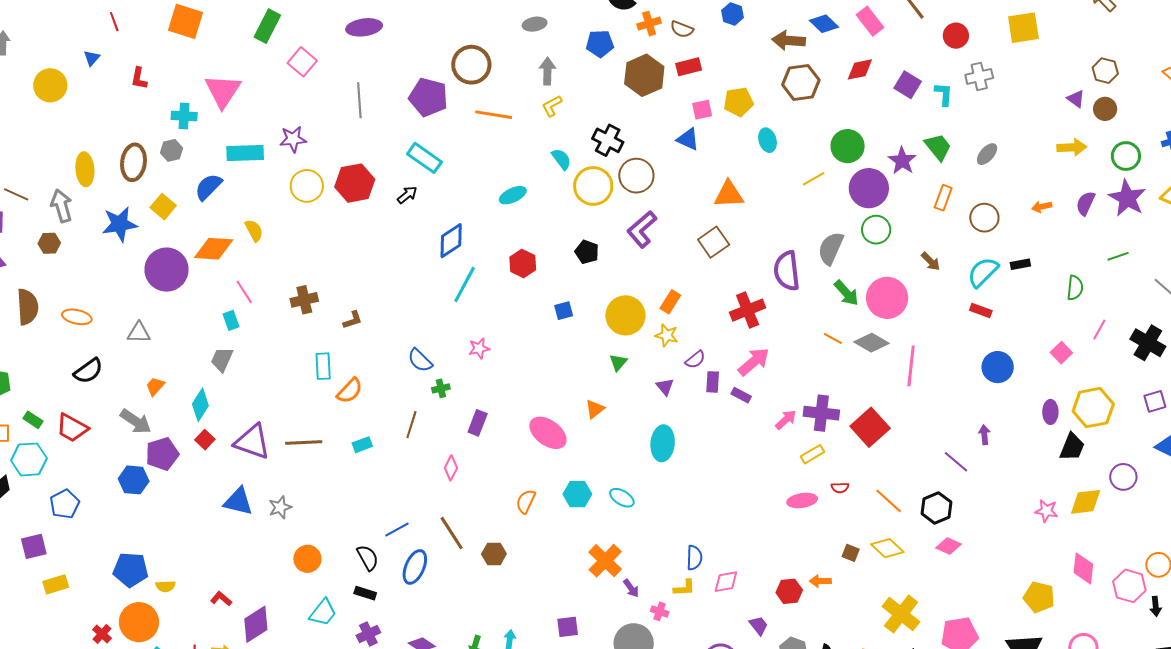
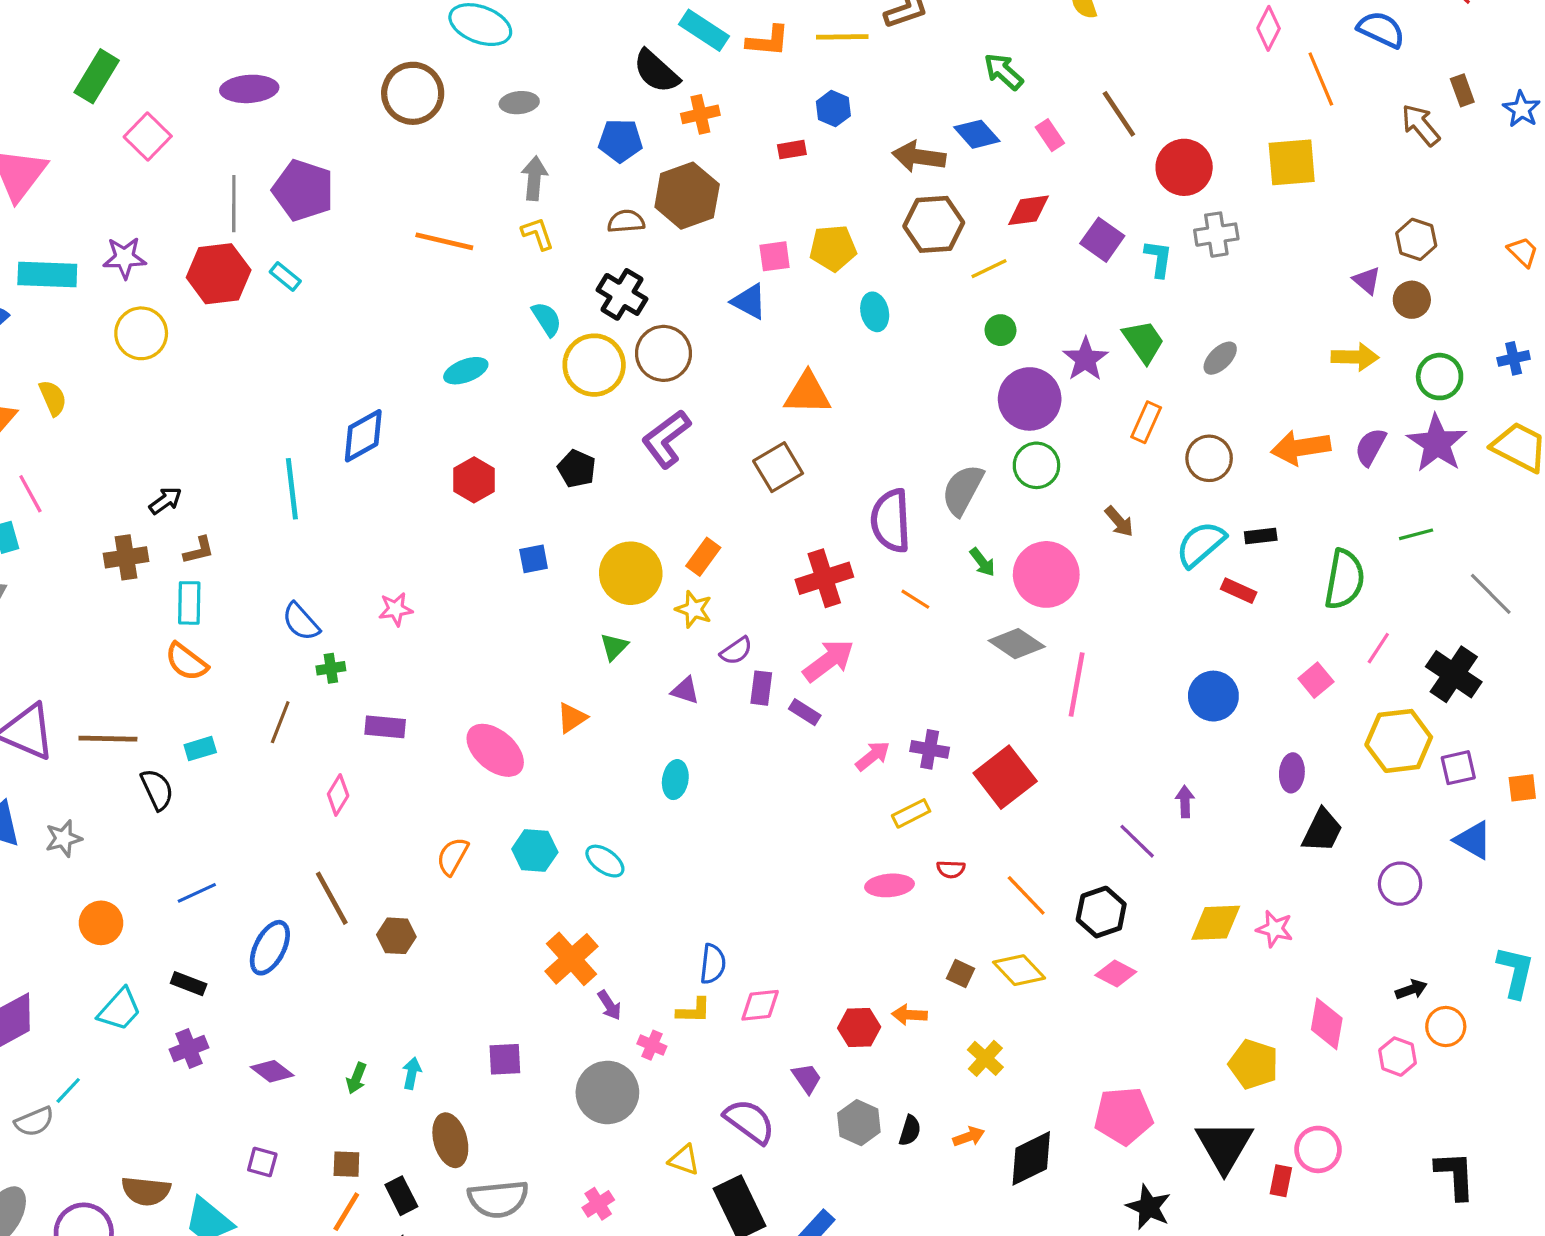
pink rectangle: (870, 21) -> (1050, 135), size x0.7
brown semicircle: (682, 29) -> (626, 221), moved, turned 150
red circle: (956, 36) -> (1184, 167), size x1.4
brown circle: (471, 65) -> (413, 93), moved
red rectangle: (689, 67) -> (792, 150), moved, size x0.7
purple pentagon: (428, 97) -> (303, 190), moved
yellow L-shape: (552, 106) -> (538, 234), turned 95
green circle: (848, 146) -> (1000, 330), size x0.6
cyan rectangle: (425, 158) -> (285, 276), moved, size x0.6
yellow line: (814, 179) -> (989, 269), moved
red hexagon: (355, 183) -> (219, 274), moved
black arrow: (407, 195) -> (165, 501), moved
orange arrow: (1042, 207) -> (1301, 448), size x1.8
cyan line: (465, 285) -> (292, 489), moved, turned -39
green semicircle: (1075, 288) -> (1344, 579), size x1.5
green arrow: (846, 293) -> (982, 562), size x0.7
brown cross: (304, 300) -> (126, 557), moved
red rectangle: (981, 310) -> (1239, 591), moved
orange line: (833, 339) -> (915, 599), moved
cyan rectangle: (323, 366) -> (189, 603), moved
purple triangle: (665, 387) -> (685, 690), turned -36
orange semicircle: (350, 391) -> (186, 662), turned 80
yellow hexagon: (1093, 408) -> (1399, 741), moved
purple cross: (821, 413) -> (930, 749), size x0.7
purple rectangle: (478, 423) -> (385, 727), turned 70
cyan ellipse: (663, 443) -> (675, 780), size x0.7
yellow diamond: (1086, 502) -> (1216, 923), moved
blue line: (397, 530) -> (197, 893), moved
black semicircle: (368, 558) -> (157, 790), moved
pink hexagon: (1129, 586) -> (1398, 1057), size x0.7
black arrow: (1156, 606) -> (1411, 990), moved, turned -108
yellow cross: (901, 614) -> (985, 1058), moved, size x0.6

